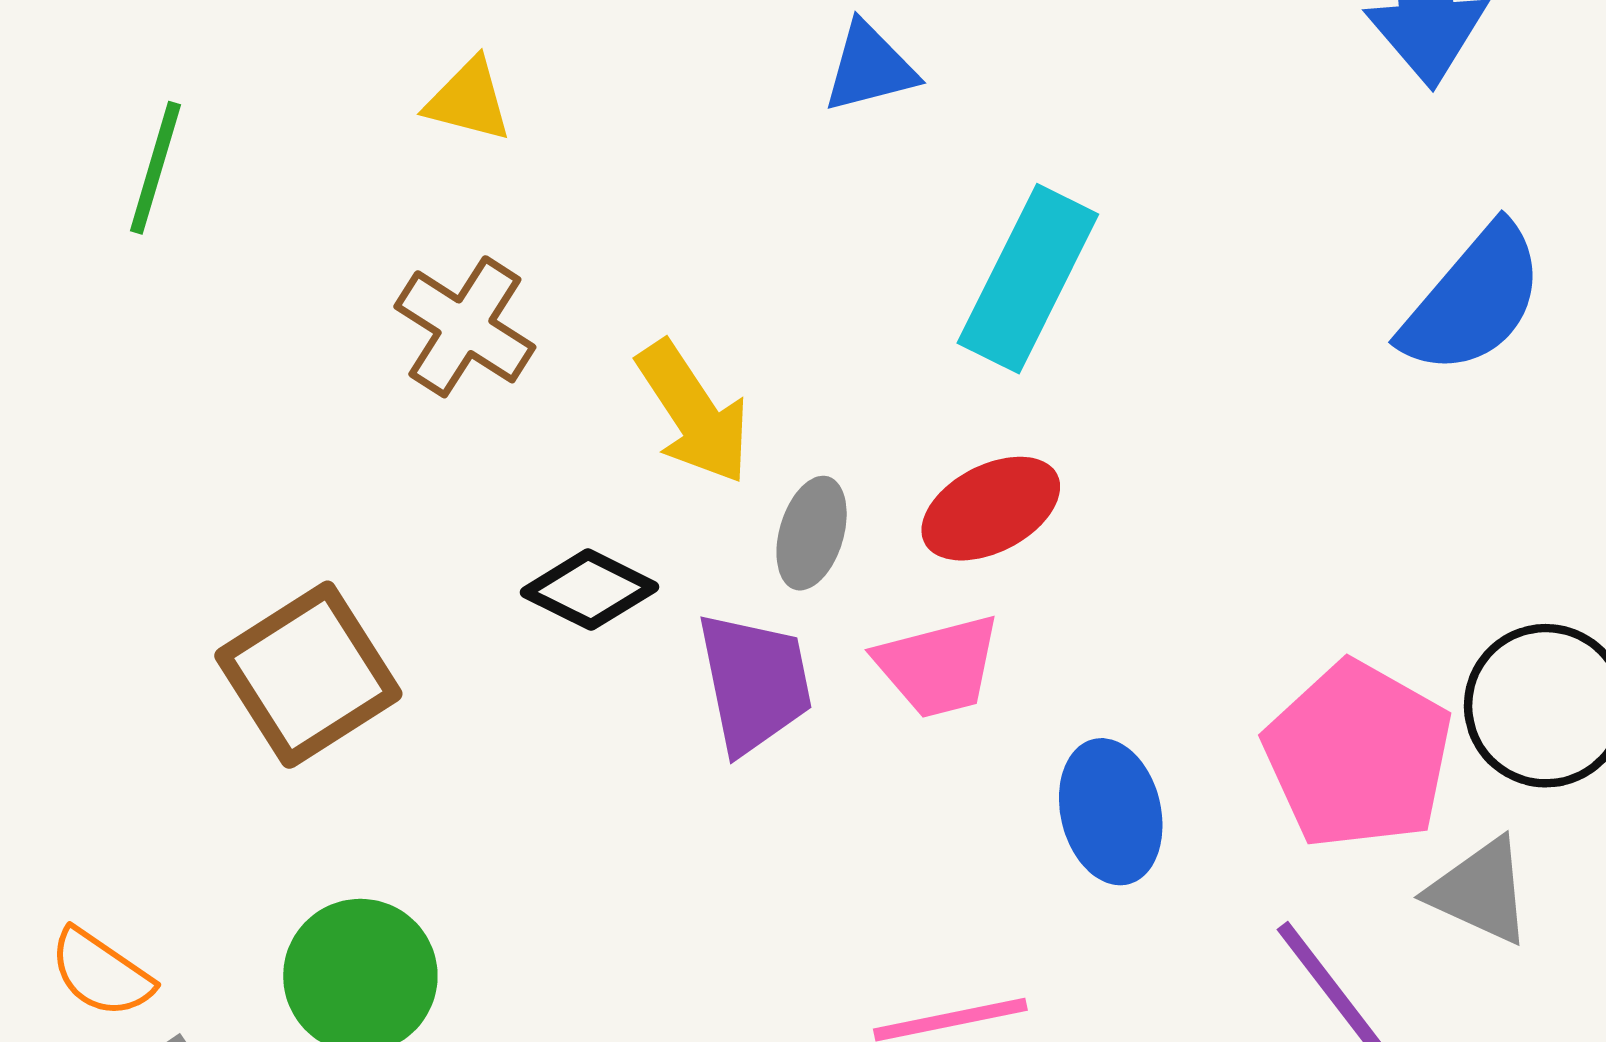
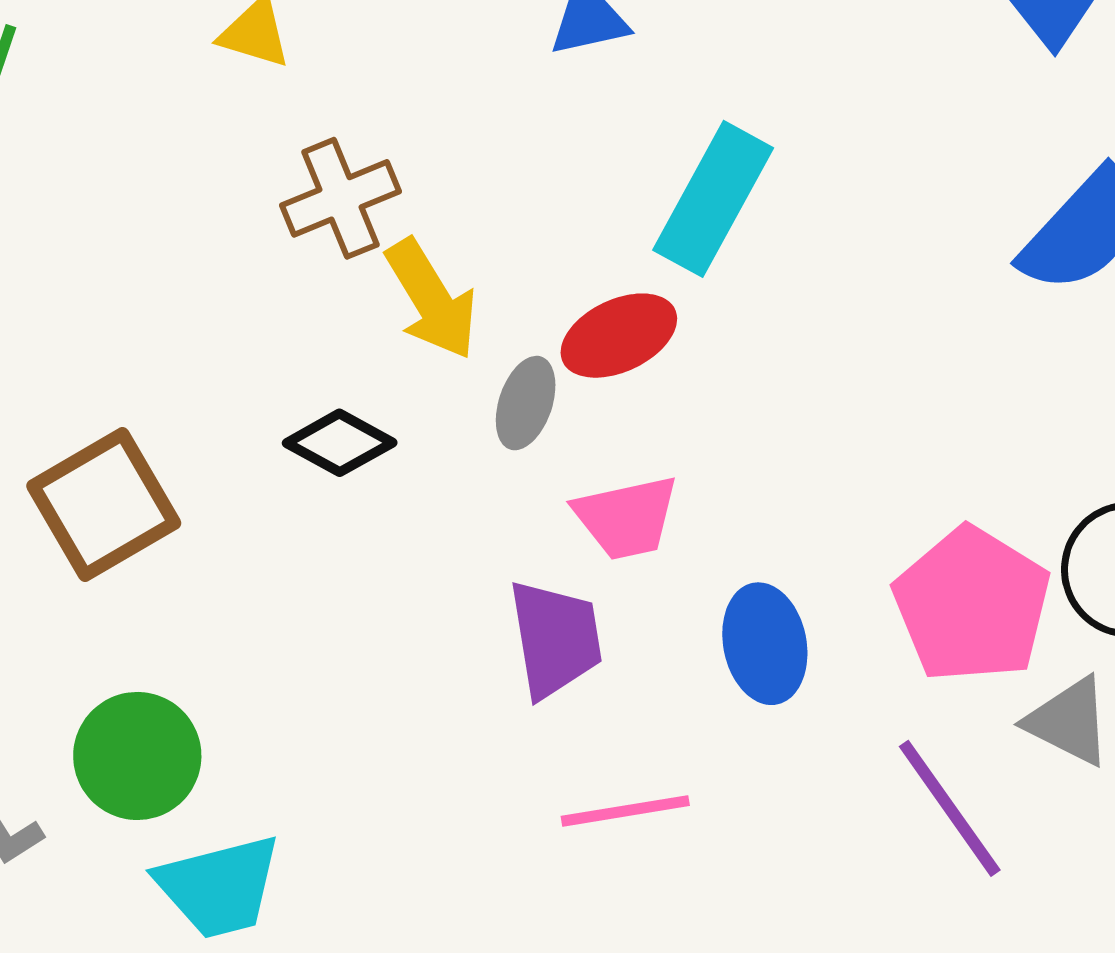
brown cross: (465, 327) -> (341, 198), moved, turned 33
red ellipse: (991, 509) -> (619, 336), moved
purple trapezoid: (755, 683) -> (555, 639), moved

